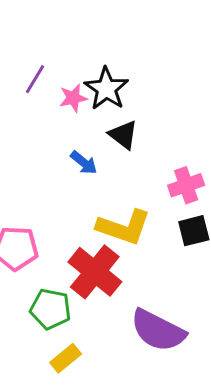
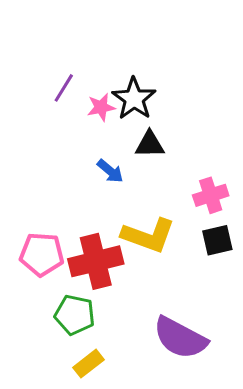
black triangle: (123, 135) -> (150, 144), turned -40
red cross: (95, 272) -> (96, 261), moved, turned 36

